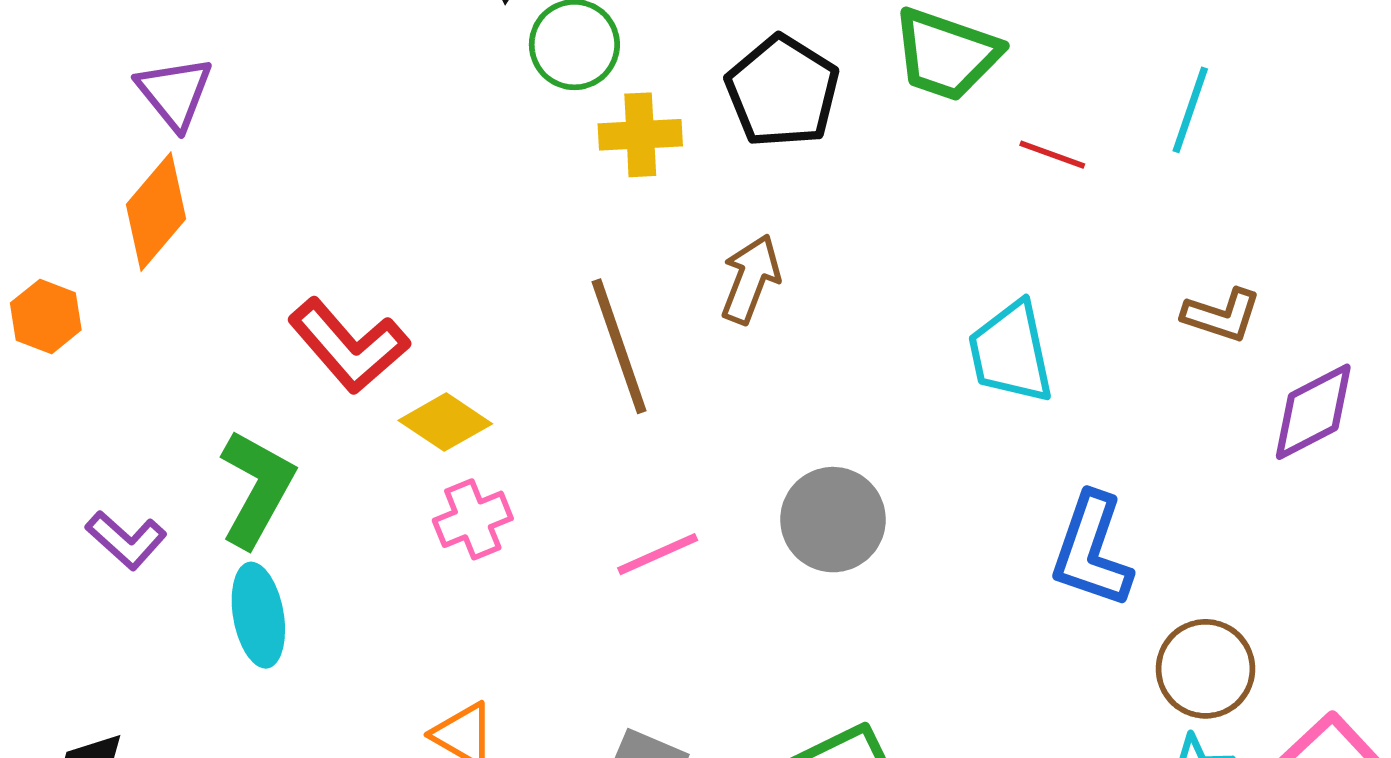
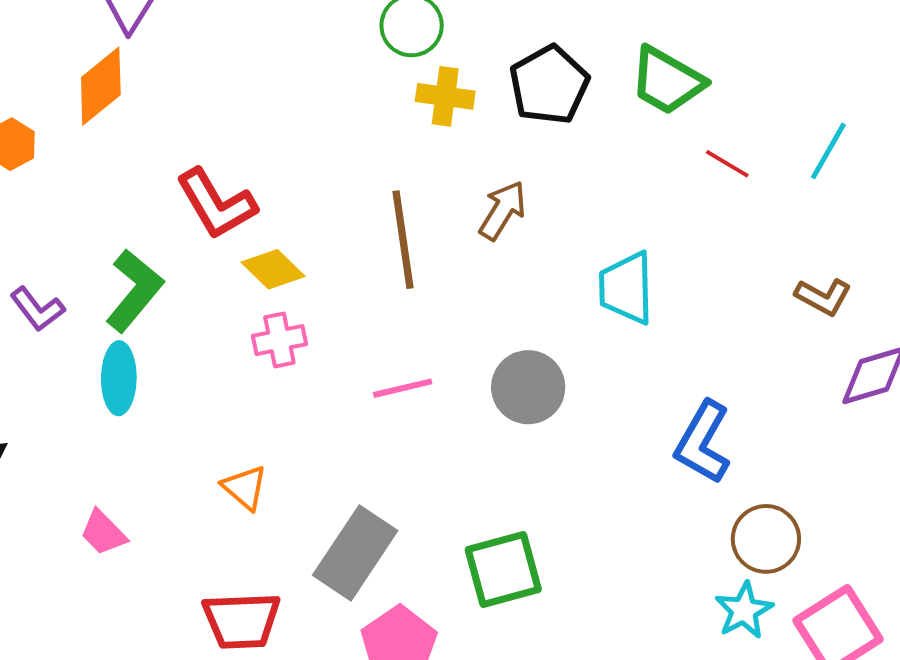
cyan trapezoid: (1011, 353) -> (626, 288), moved

